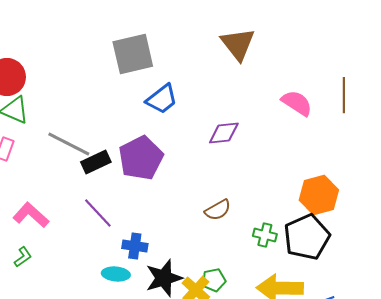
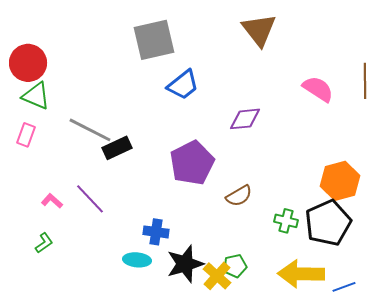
purple pentagon: (141, 158) -> (192, 163), moved
purple line: (98, 213) -> (90, 199), moved
pink L-shape: (31, 215) -> (52, 201), size x0.6

